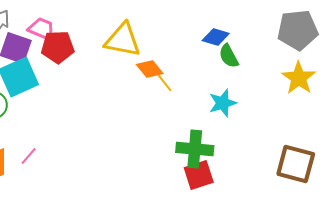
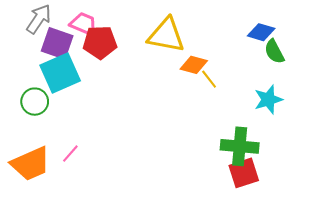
orange diamond: (150, 69) -> (194, 65), turned -36

